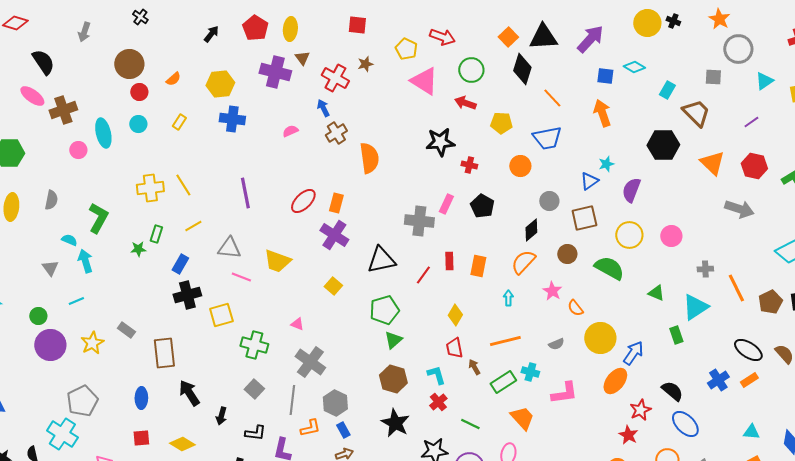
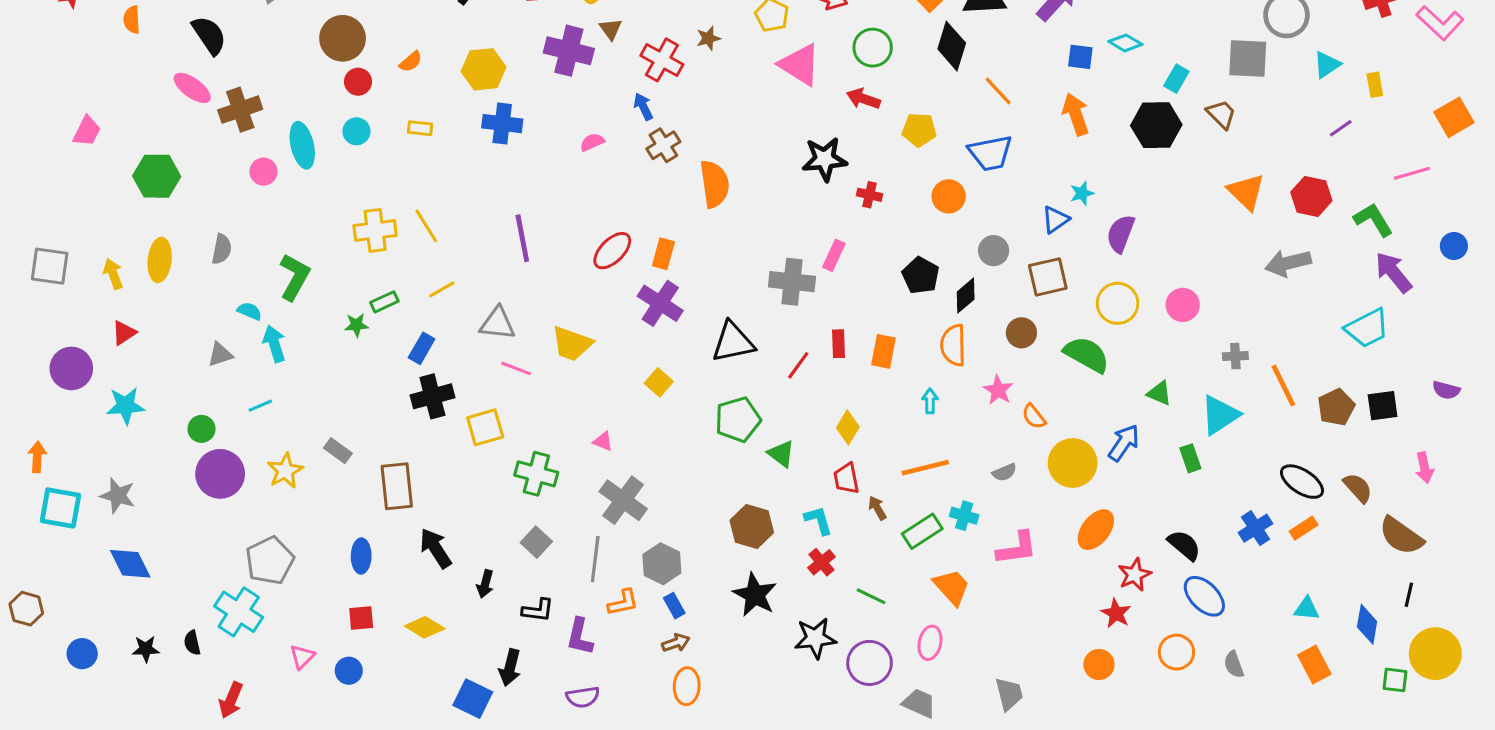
gray square: (713, 77) -> (1248, 58), size x1.6
brown trapezoid: (696, 113) -> (1221, 114), size x0.7
yellow rectangle: (179, 122) -> (420, 128), turned 63
purple line: (751, 122) -> (1341, 128), moved
black hexagon: (663, 145) -> (1156, 125), moved
black pentagon: (482, 206) -> (921, 275), moved
gray arrow: (739, 209) -> (1288, 263), turned 148
green rectangle: (156, 234) -> (384, 302), turned 48
orange semicircle: (523, 262) -> (953, 345), turned -44
gray triangle: (50, 268) -> (220, 354), turned 48
green triangle: (393, 340) -> (781, 454), moved, turned -42
blue arrow: (633, 353) -> (1124, 443), moved

